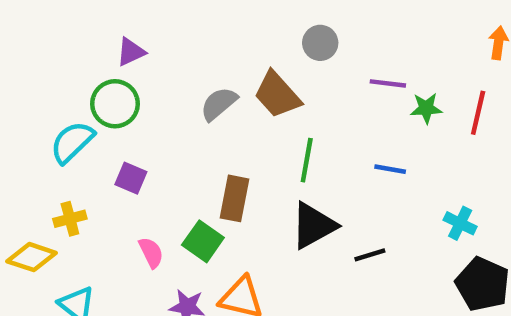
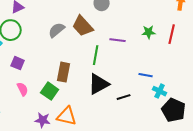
purple line: (388, 83) -> (118, 40), moved
blue line: (390, 169) -> (146, 75), moved
cyan cross: (460, 223) -> (160, 91), moved
pink semicircle: (151, 253) -> (23, 89), moved

